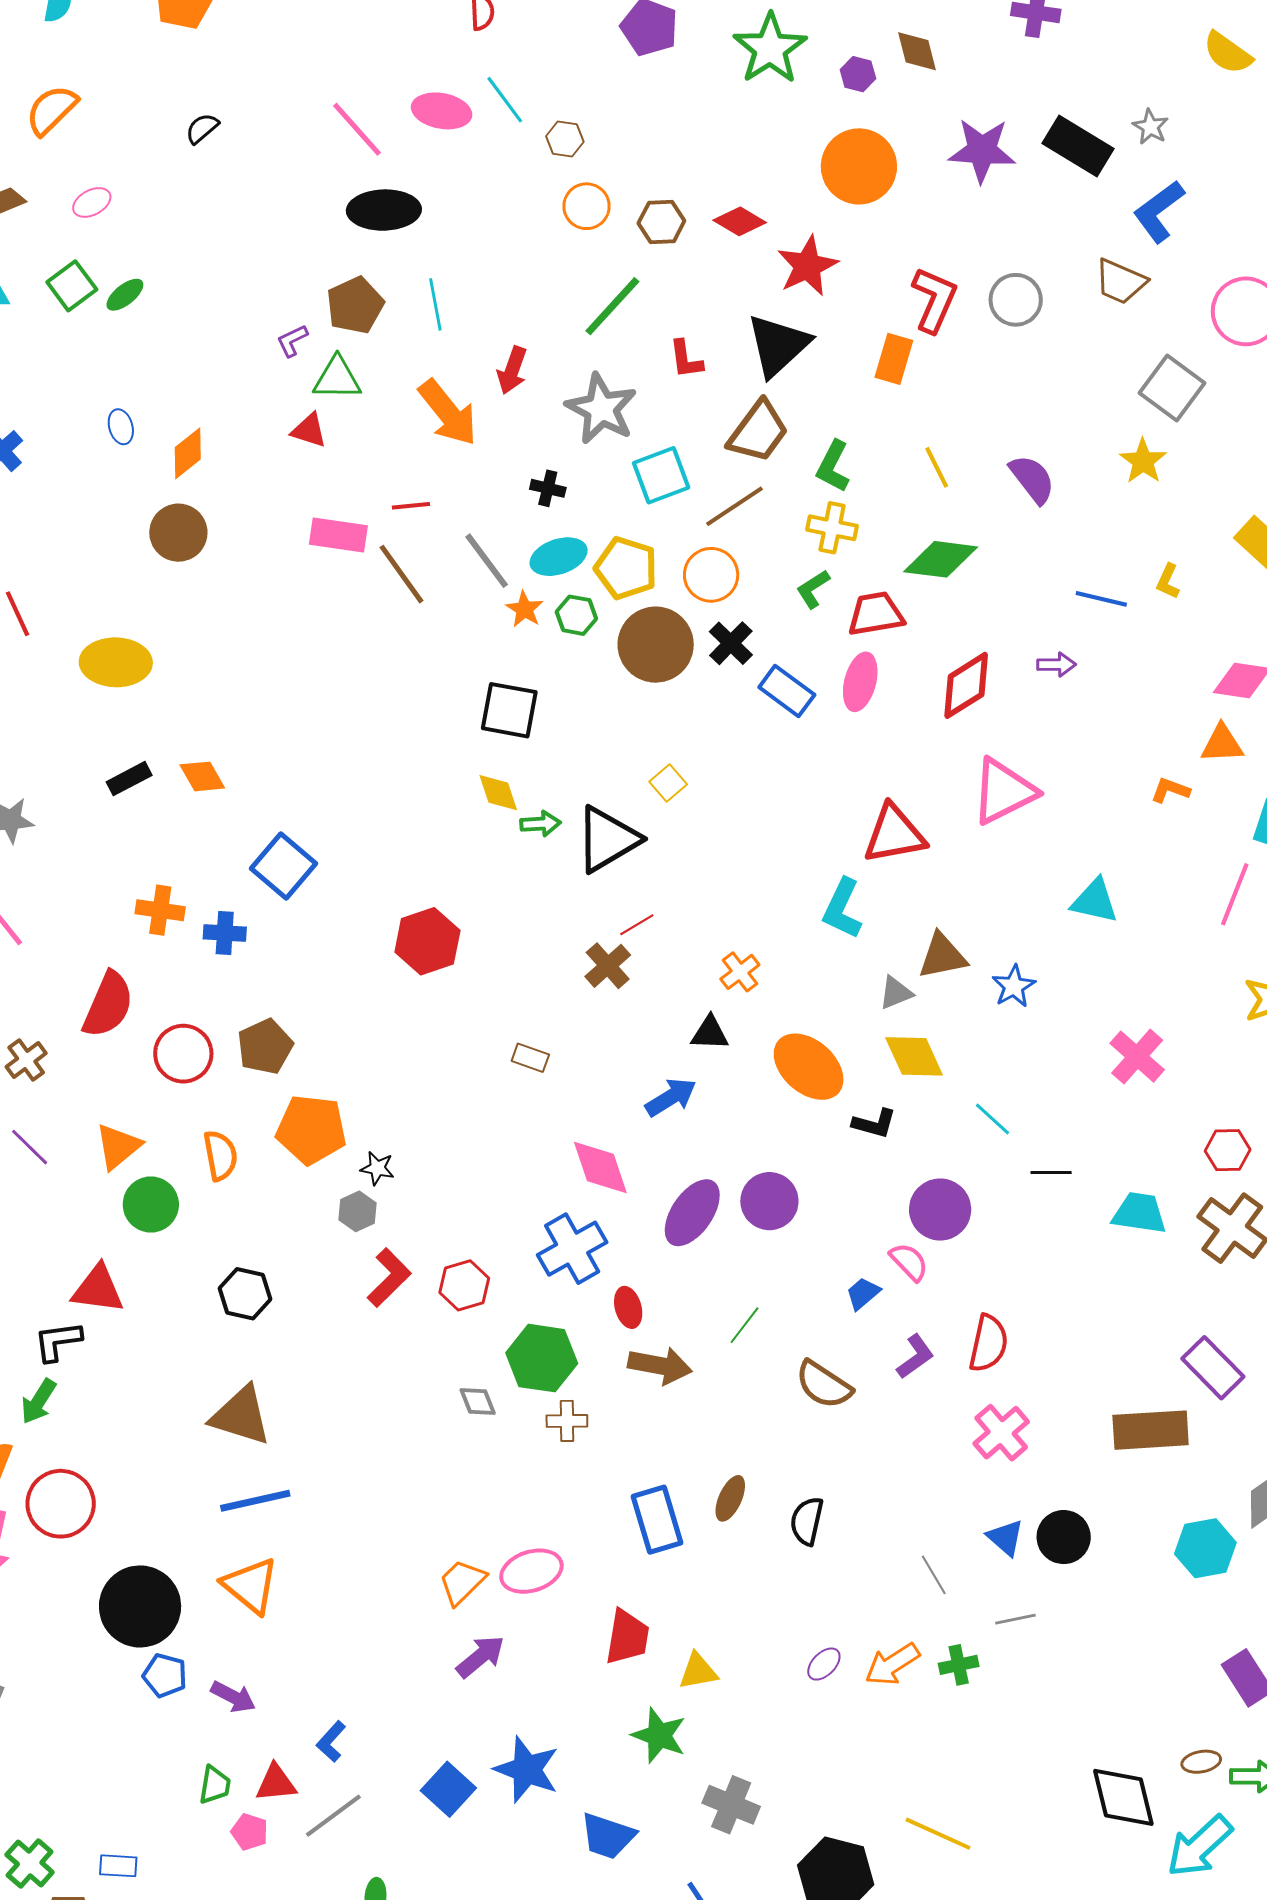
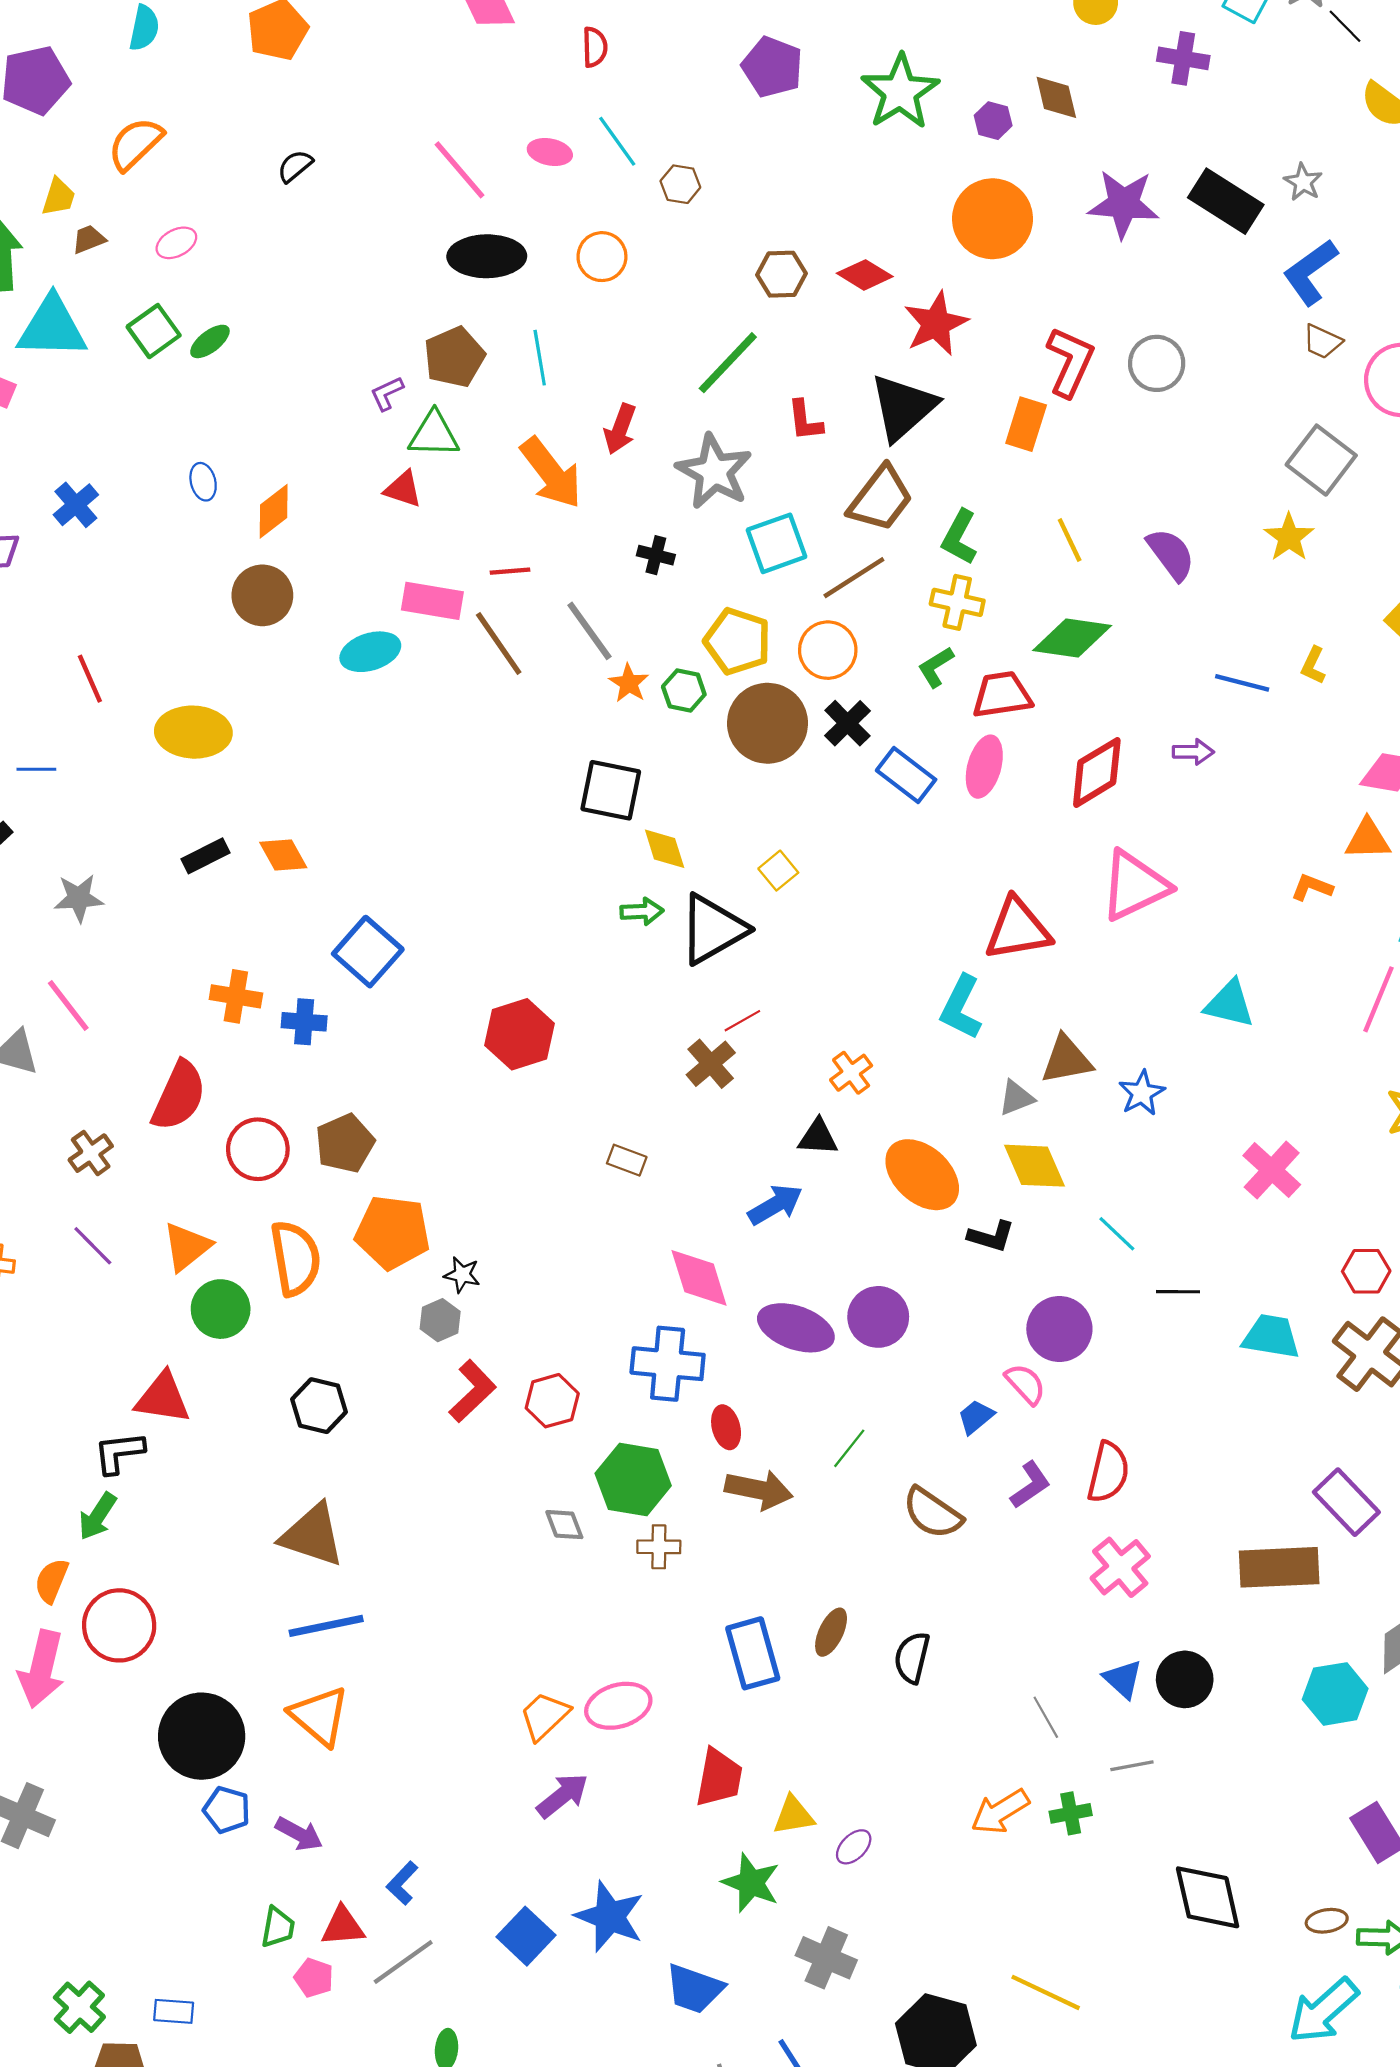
pink ellipse: (442, 111) -> (550, 152), size x0.7
orange circle: (587, 206) -> (602, 257), moved
brown trapezoid: (1120, 281) -> (1322, 342), moved, size x0.7
cyan ellipse: (559, 557) -> (370, 652), moved
yellow diamond: (498, 793) -> (665, 849), moved
orange semicircle: (220, 1155) -> (295, 1258), size x1.4
purple ellipse: (692, 1213) -> (796, 1328), turned 74
blue cross: (572, 1249) -> (668, 1364), turned 34
purple ellipse: (824, 1664) -> (854, 1847), moved
black diamond: (1123, 1797) -> (1208, 1897), moved

